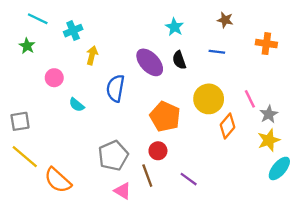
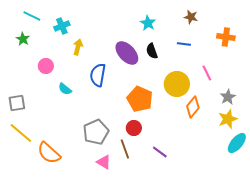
pink line: (250, 99) -> (207, 73), moved

